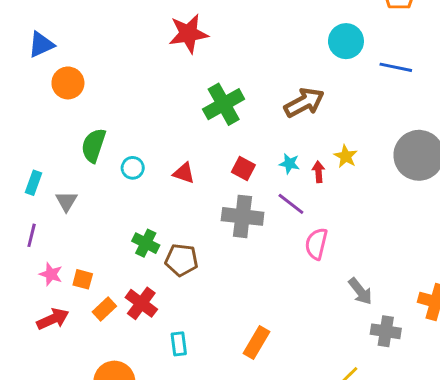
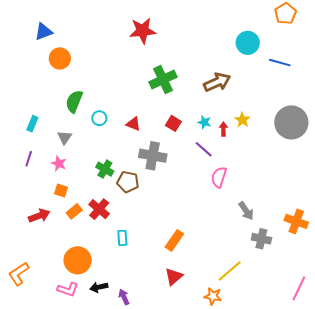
gray triangle: (66, 201) -> (65, 137), moved
gray cross: (243, 216) -> (153, 156), moved
pink star: (51, 274) -> (59, 163), moved

